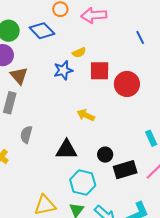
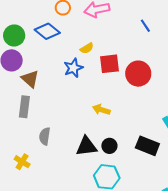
black circle: (105, 155) -> (109, 146), moved
black rectangle: (125, 170) -> (147, 146), moved, turned 45

